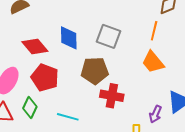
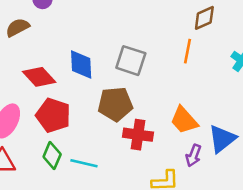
orange trapezoid: (153, 62) -> (184, 120), moved
green diamond: (30, 107) -> (52, 156), moved

